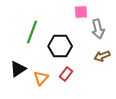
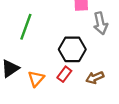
black hexagon: (60, 46) -> (72, 49), moved
brown arrow: (102, 56) -> (95, 78), moved

